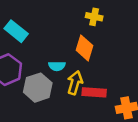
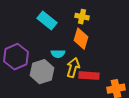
yellow cross: (94, 17) -> (82, 17), moved
cyan rectangle: (16, 31) -> (47, 21), moved

